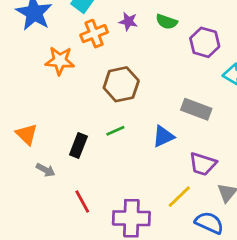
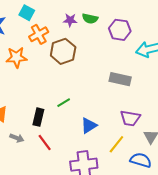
purple star: (128, 21) -> (70, 20), moved
brown hexagon: (121, 84) -> (63, 51), moved
blue triangle: (163, 136) -> (89, 126), moved
red line: (82, 202) -> (45, 142), moved

